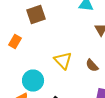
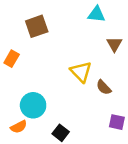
yellow triangle: (63, 60) -> (81, 72), moved

